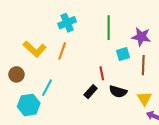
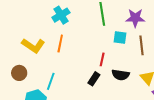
cyan square: (123, 54) -> (120, 37), turned 32
red line: (102, 73) -> (102, 59), turned 32

